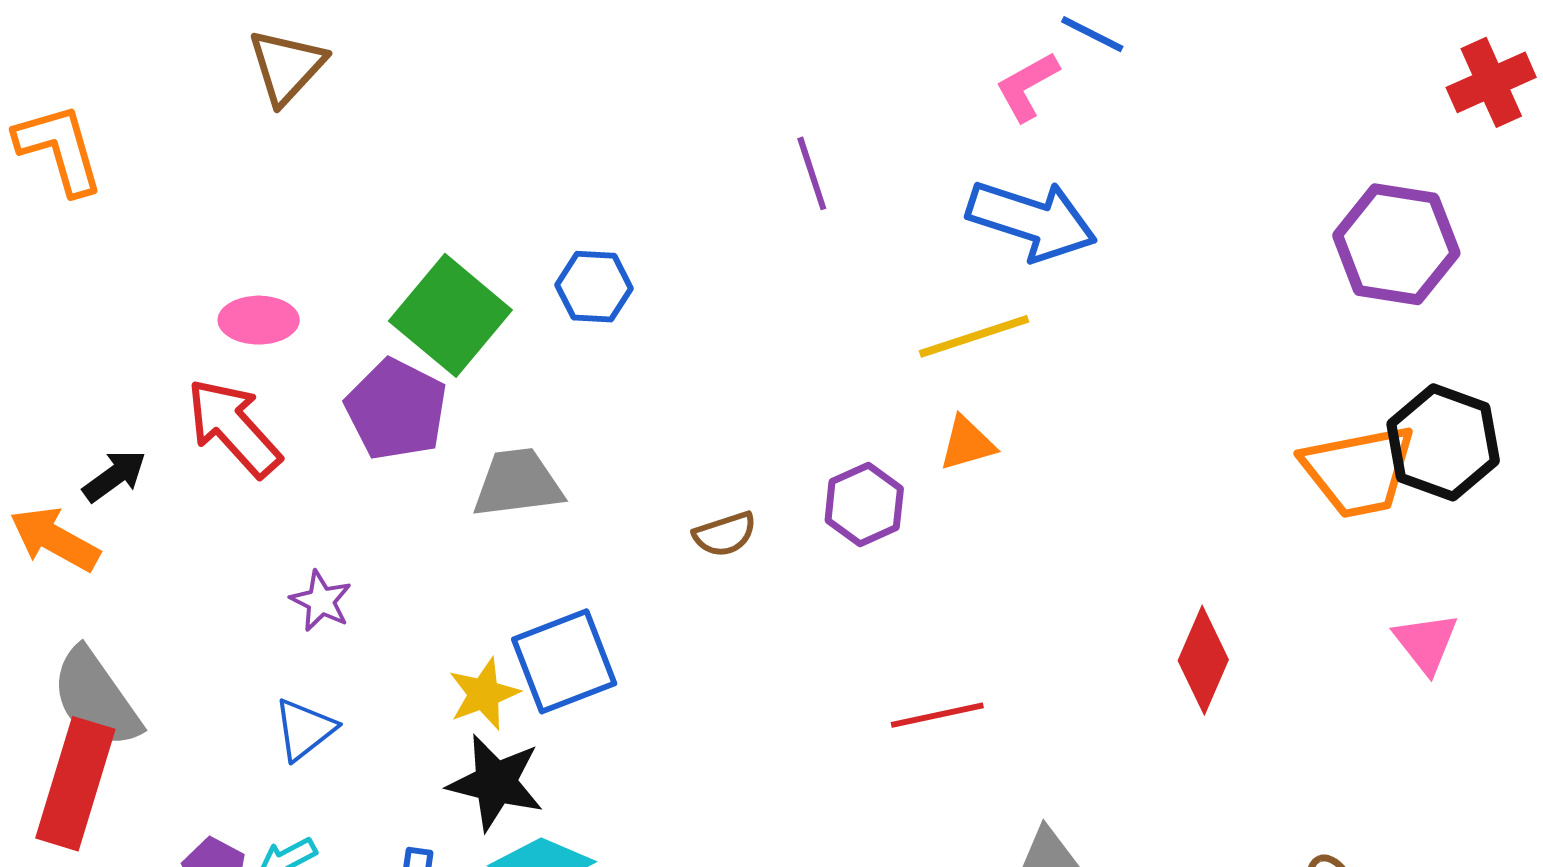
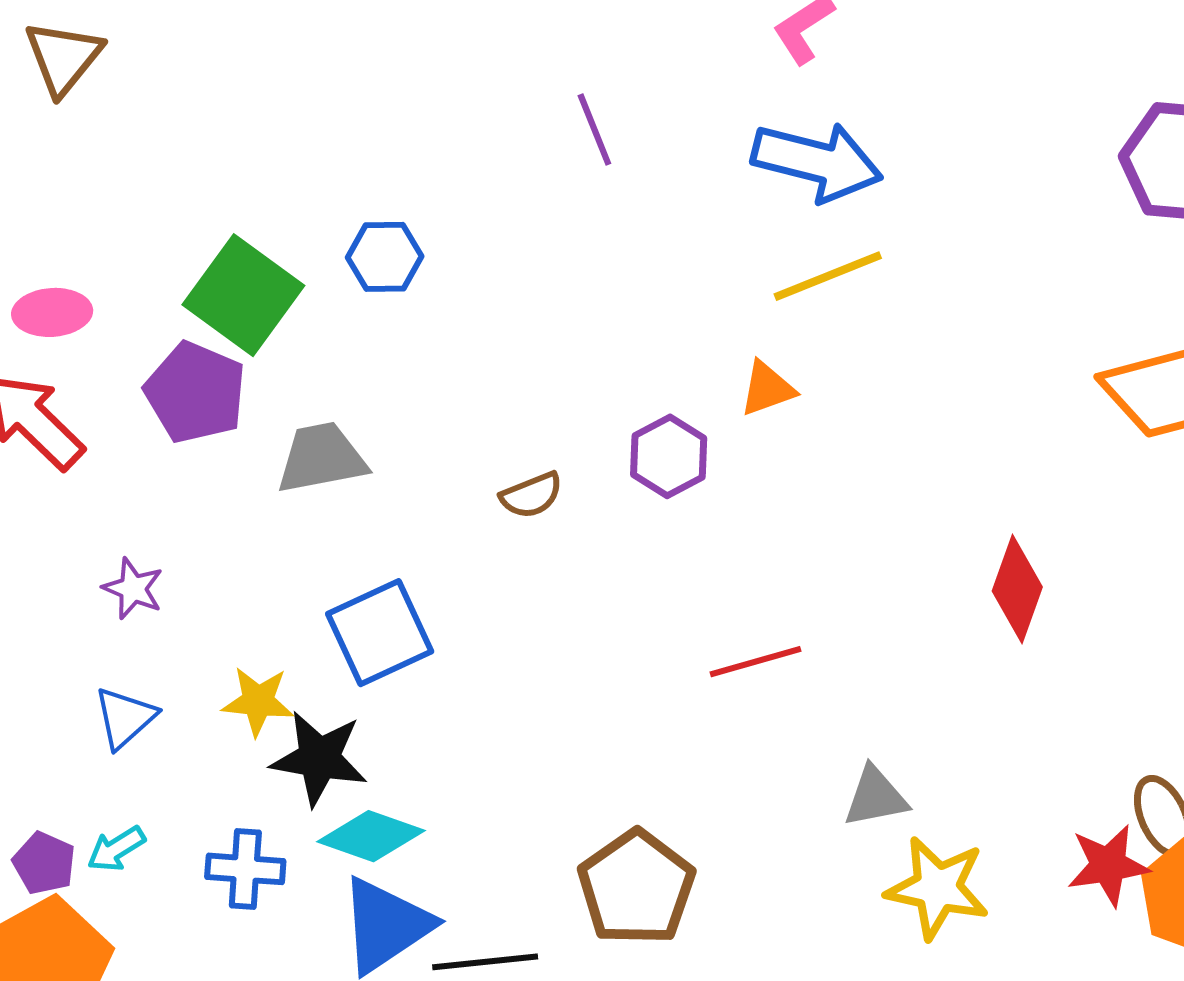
yellow line: (974, 336) -> (828, 276), moved
yellow star: (484, 694) -> (258, 701), moved, turned 30

